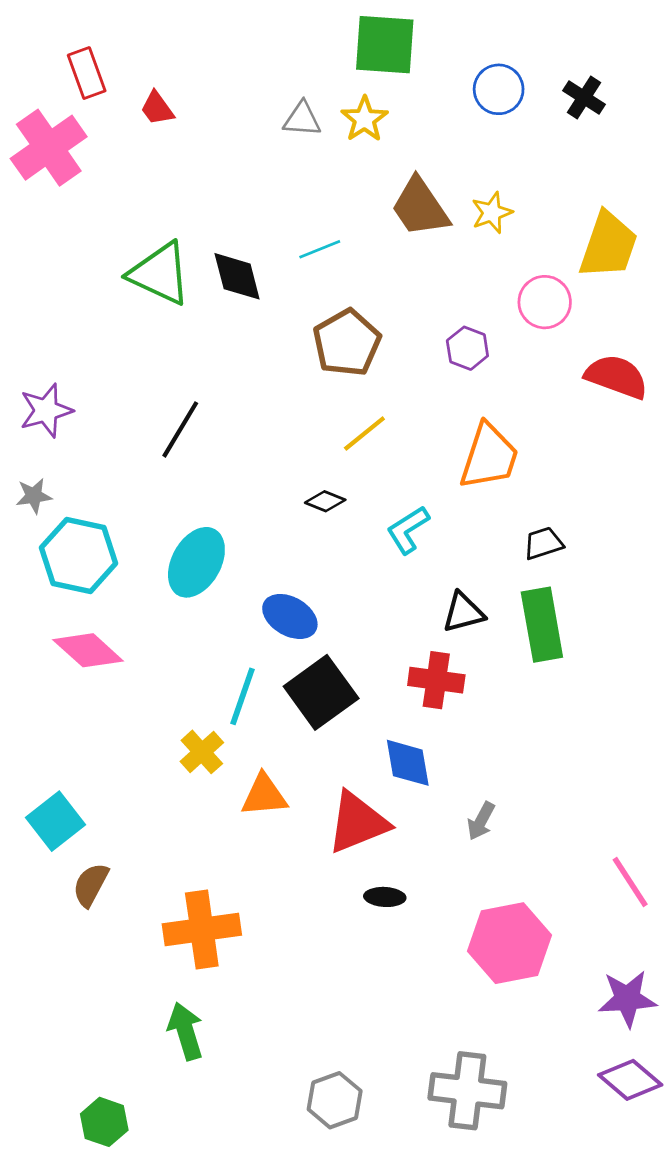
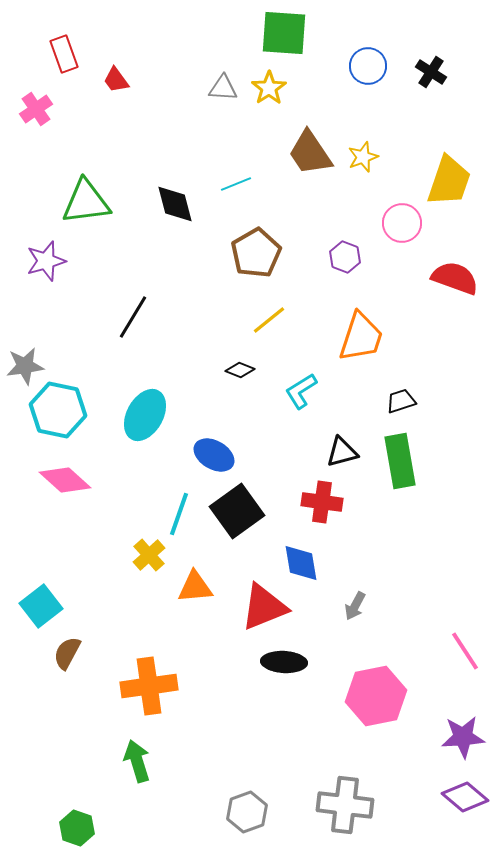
pink cross: (49, 148) -> (36, 109), size x0.6
green triangle: (160, 274) -> (86, 202), moved, turned -32
purple star: (46, 411) -> (46, 261), moved
gray star: (34, 496) -> (25, 366), size x1.4
black ellipse: (385, 897) -> (284, 662), size x1.5

